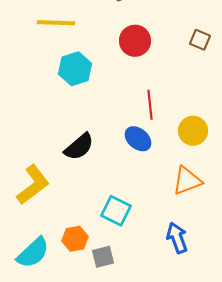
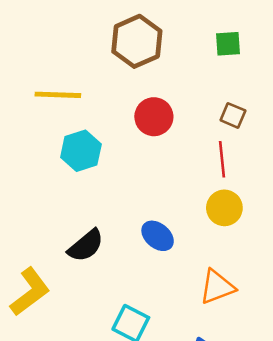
red line: (150, 105) -> (222, 159), moved
yellow circle: (193, 131) -> (224, 208), moved

